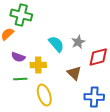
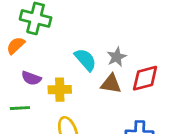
brown triangle: (74, 73) -> (111, 84), moved, turned -35
green line: (20, 79) -> (20, 108), moved

